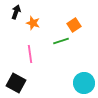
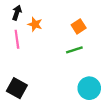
green line: (61, 41) -> (74, 50), moved
pink line: (30, 54) -> (17, 39), moved

